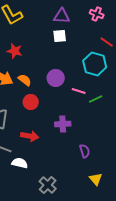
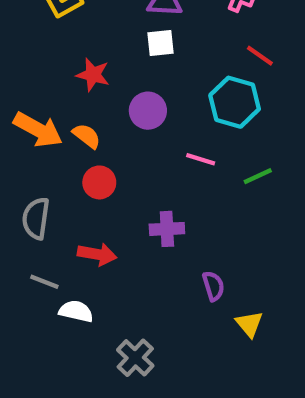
red star: (15, 51) -> (93, 75), moved
purple circle: (56, 78) -> (148, 111), moved
green line: (96, 99) -> (258, 176), moved
yellow triangle: (96, 179) -> (249, 324), moved

